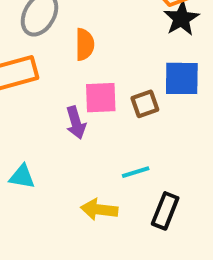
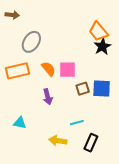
orange semicircle: (85, 44) -> (49, 69), moved, turned -42
blue square: (182, 78) -> (102, 88), moved
pink square: (101, 98) -> (68, 70), moved

